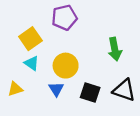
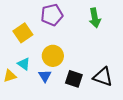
green arrow: (115, 49) -> (95, 18), moved
cyan triangle: (32, 63) -> (24, 64), moved

